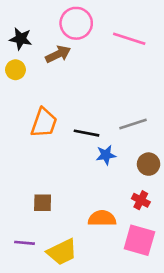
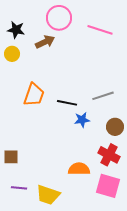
red cross: (141, 200) -> (109, 155), size x1.5
brown square: (43, 203) -> (11, 157), moved
yellow trapezoid: (62, 252) -> (48, 195), turned 45

